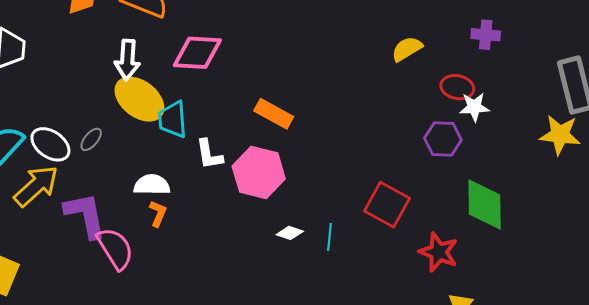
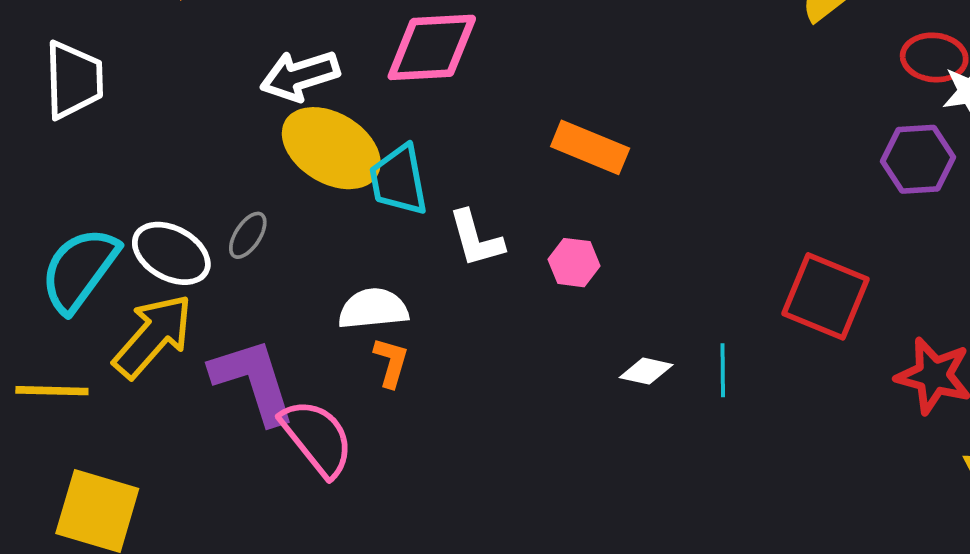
white arrow: (127, 60) -> (300, 76), turned 75
pink hexagon: (259, 172) -> (574, 263), size x0.5

